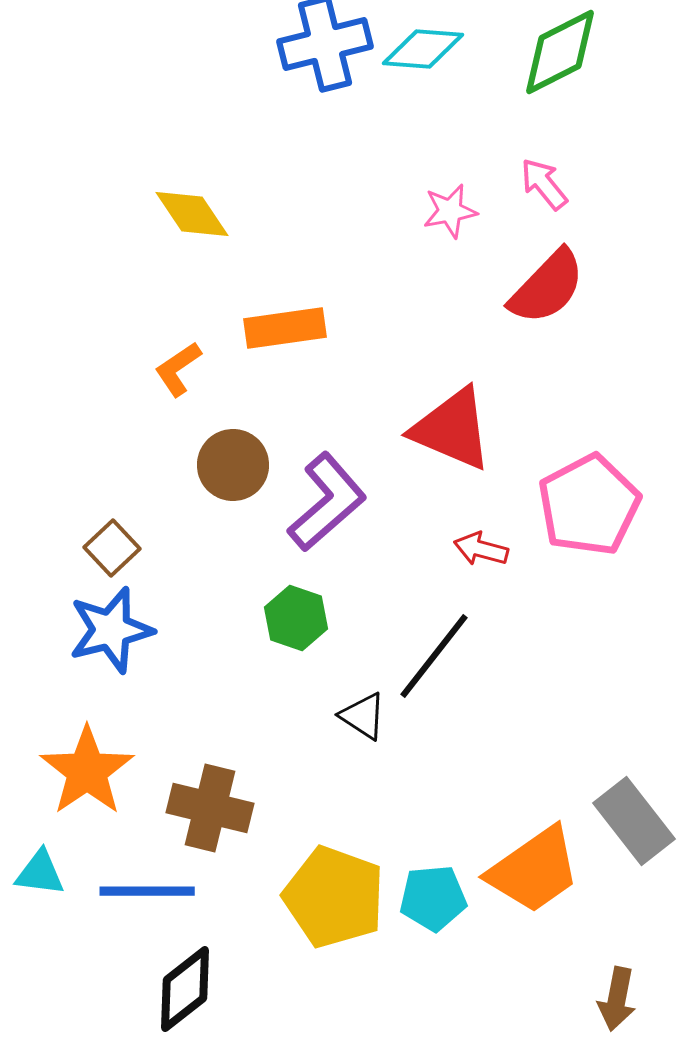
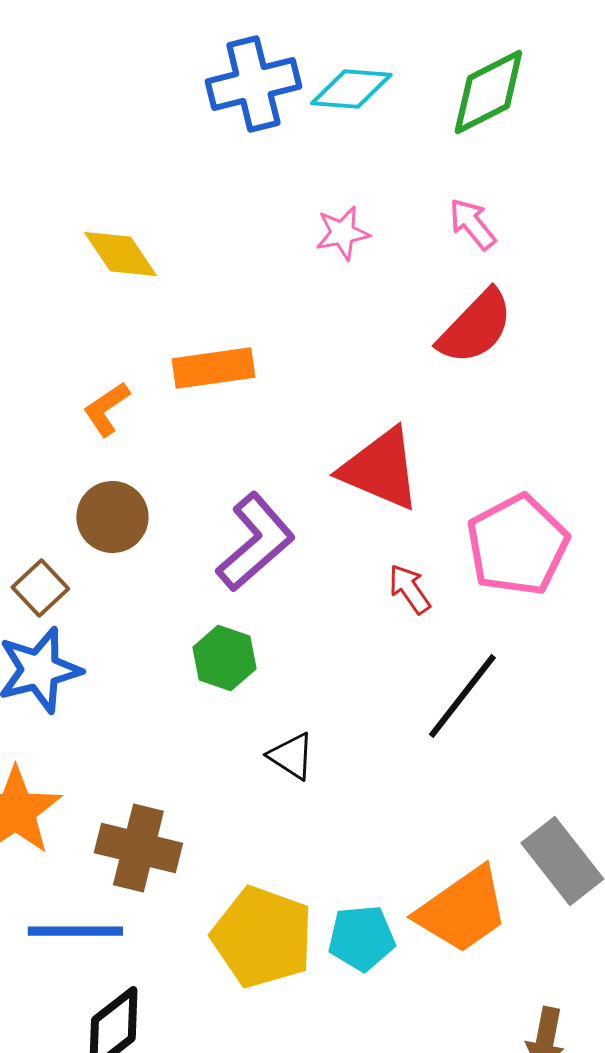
pink star: (450, 211) -> (342, 233), moved
brown circle: (233, 465) -> (112, 517), moved
red arrow: (481, 549) -> (409, 589), turned 40
black line: (434, 656) -> (462, 696), moved

